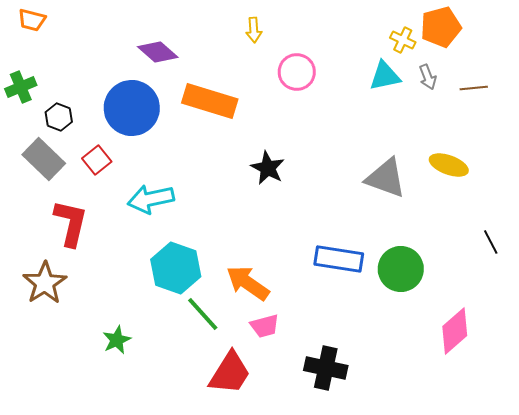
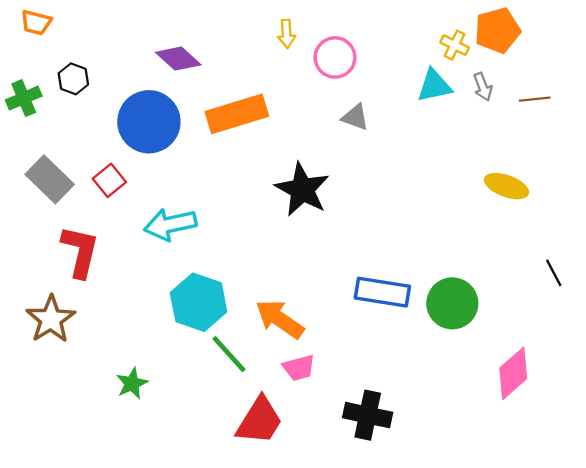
pink circle: (297, 72) -> (335, 57), moved
orange rectangle: (210, 101) -> (237, 114), turned -34
black hexagon: (59, 117) -> (73, 79), moved
black star: (268, 168) -> (302, 189), size x1.4
gray triangle: (386, 178) -> (355, 117), moved, size x0.6

